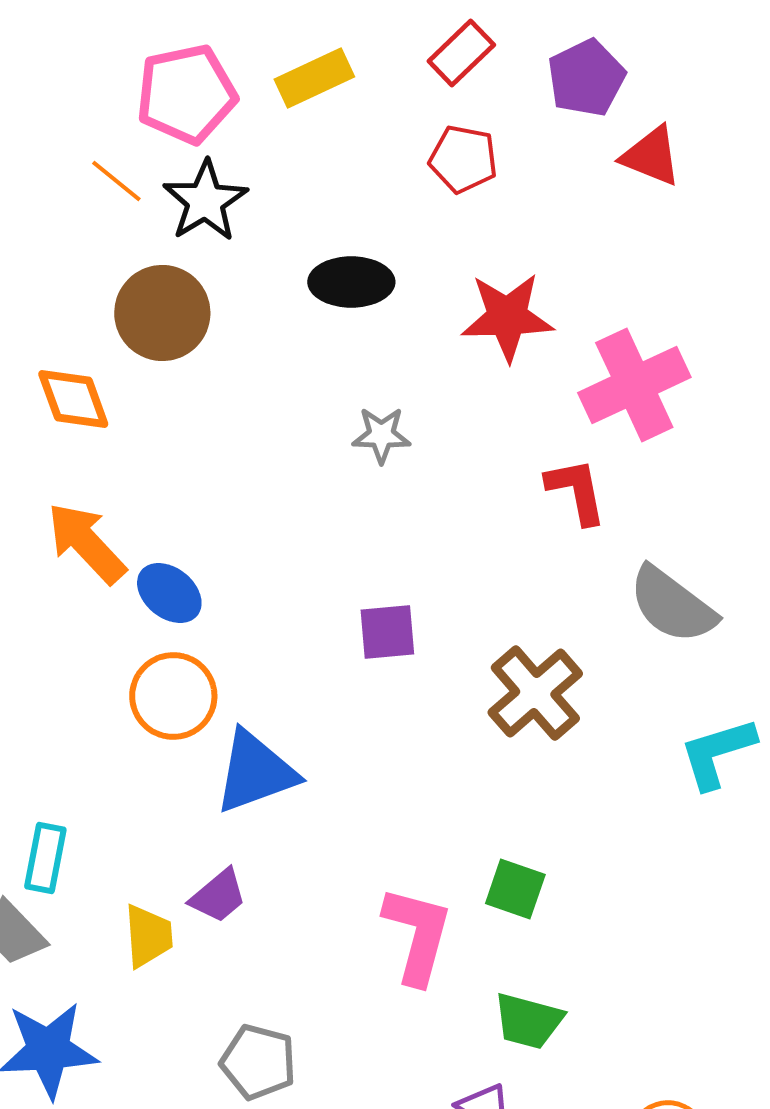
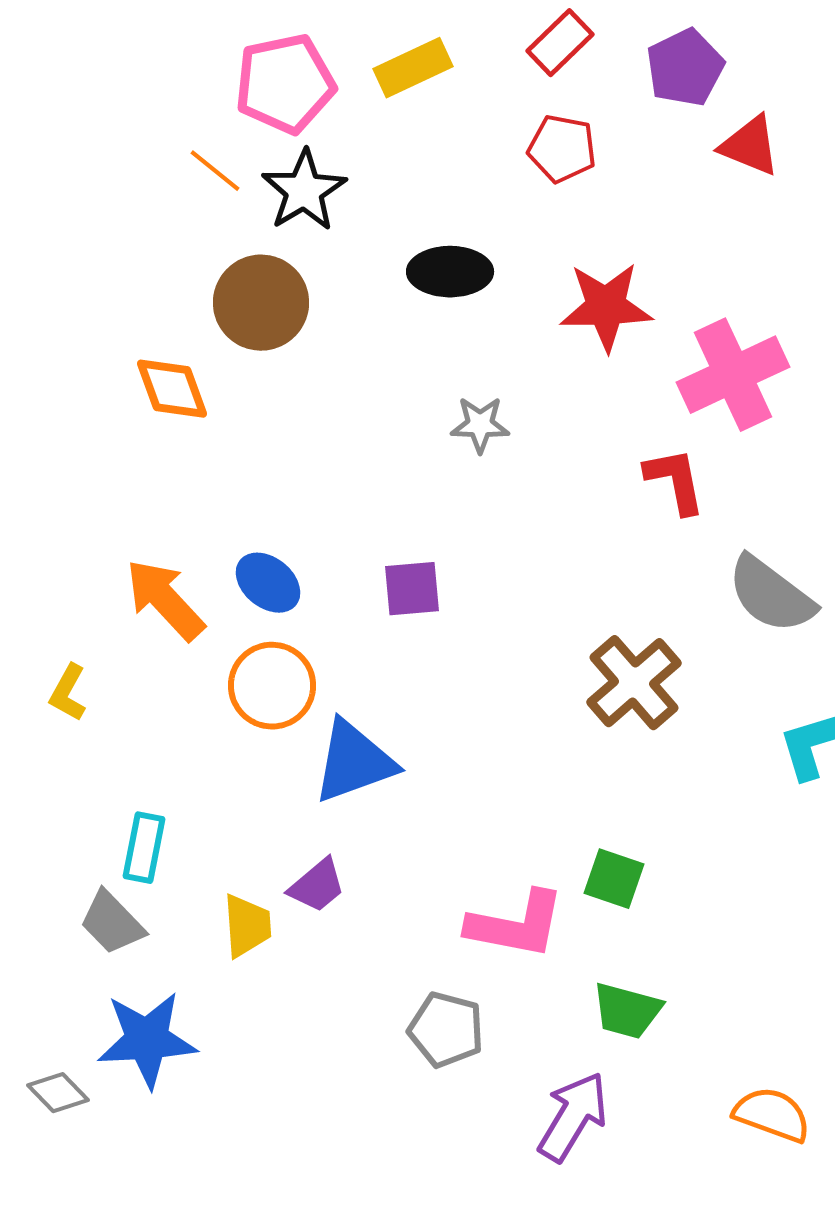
orange arrow: (86, 543) -> (165, 600), moved
purple square: (387, 632) -> (412, 589), moved
pink L-shape: (417, 935) -> (516, 925), turned 86
gray pentagon: (258, 1062) -> (446, 1030), moved

